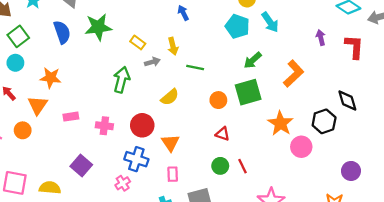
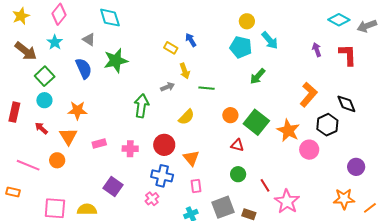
yellow rectangle: (138, 42) -> (171, 48), moved
orange L-shape: (294, 74) -> (309, 95), moved
green square: (248, 92) -> (256, 122), moved, turned -30
red line: (242, 166) -> (265, 185), moved

